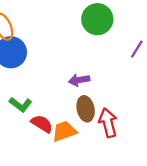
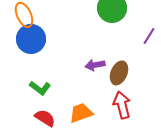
brown ellipse: (86, 109) -> (119, 73), moved, turned 35
red semicircle: (42, 124) -> (45, 118), moved

